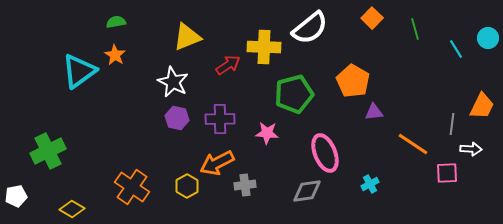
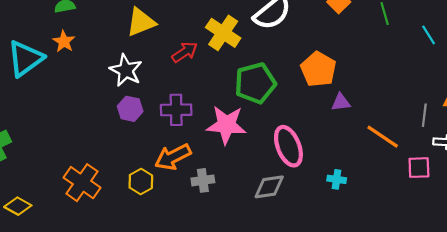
yellow cross: (264, 47) -> (223, 33), turned 32
pink star: (267, 133) -> (226, 125), size x1.6
cyan cross: (370, 184) -> (337, 179), turned 36

